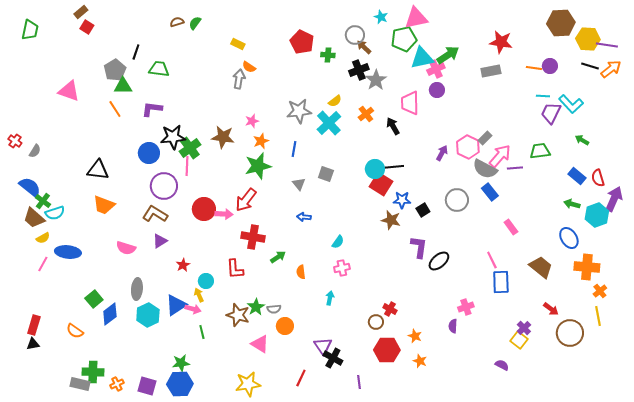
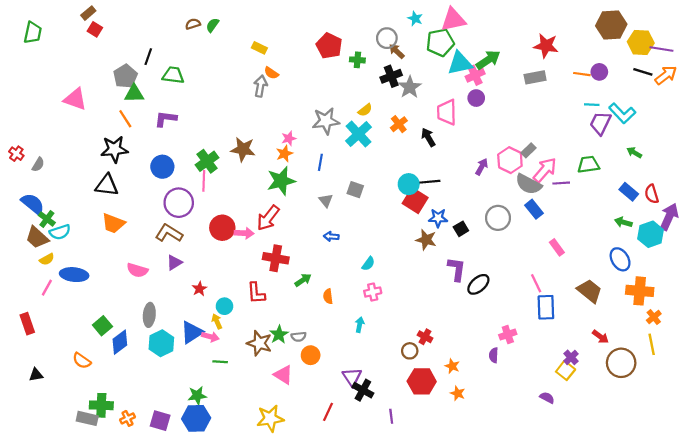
pink star: (252, 121) -> (289, 138), moved
black star: (173, 137) -> (114, 149), moved
red rectangle: (34, 325) -> (27, 324), moved, turned -36
green line: (202, 332) -> (220, 362), turned -72

